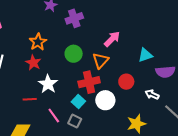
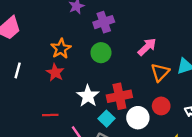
green circle: (74, 54) -> (101, 53), moved
orange triangle: (101, 61) -> (160, 72), moved
red circle: (126, 82) -> (161, 106), moved
white star: (48, 84) -> (88, 96), moved

